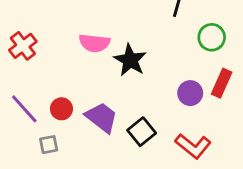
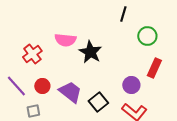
red cross: (23, 46) -> (32, 54), moved
purple circle: (190, 93) -> (131, 85), moved

